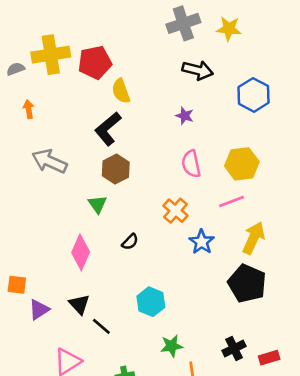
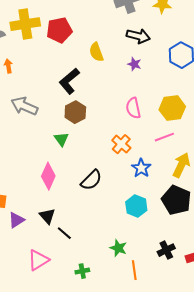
yellow semicircle: (121, 91) -> (96, 52), moved
purple star: (185, 116) -> (134, 64), moved
black semicircle: (130, 242) -> (91, 180), moved, size x1.6
cyan hexagon: (151, 302) -> (136, 206), moved
green star: (172, 346) -> (118, 248), turned 30

